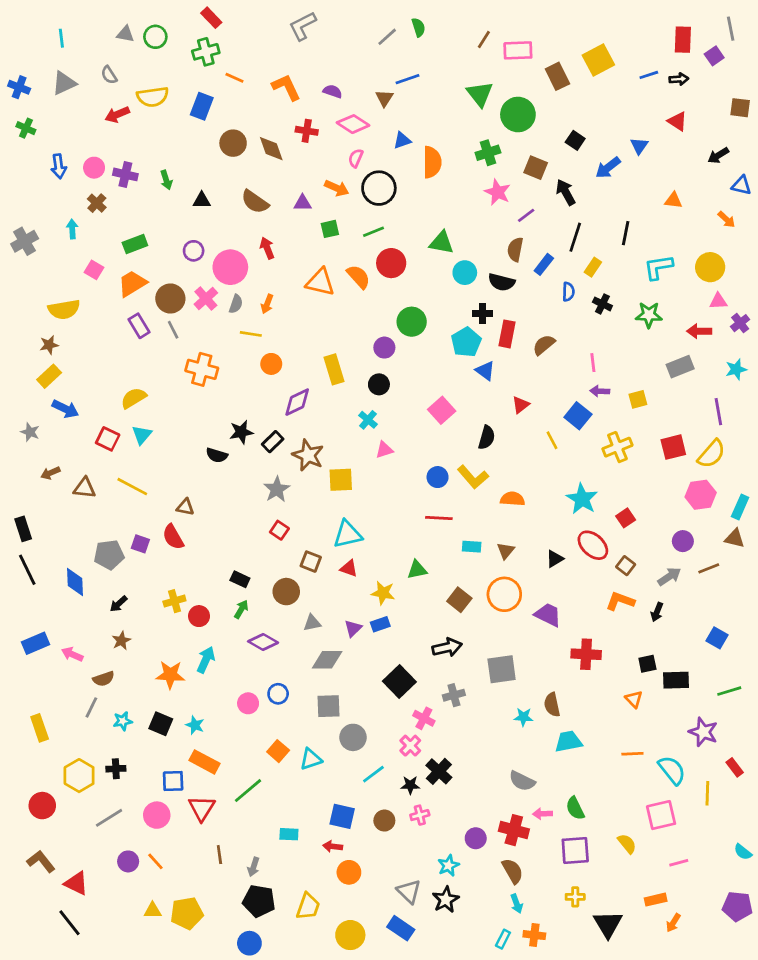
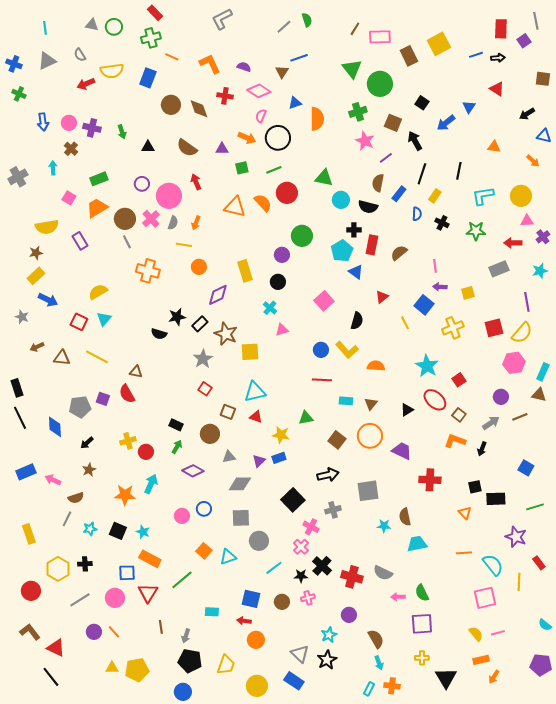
purple rectangle: (139, 326) -> (80, 241), moved
red cross: (514, 830) -> (352, 577), moved
yellow semicircle: (627, 844) -> (476, 634), moved

